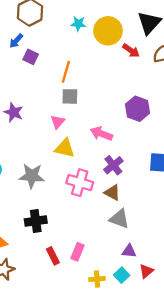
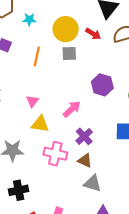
cyan star: (78, 24) -> (29, 19), moved
yellow circle: (108, 31) -> (66, 29), moved
gray square: (70, 96) -> (69, 54), moved
pink arrow: (101, 134) -> (72, 109), turned 120

